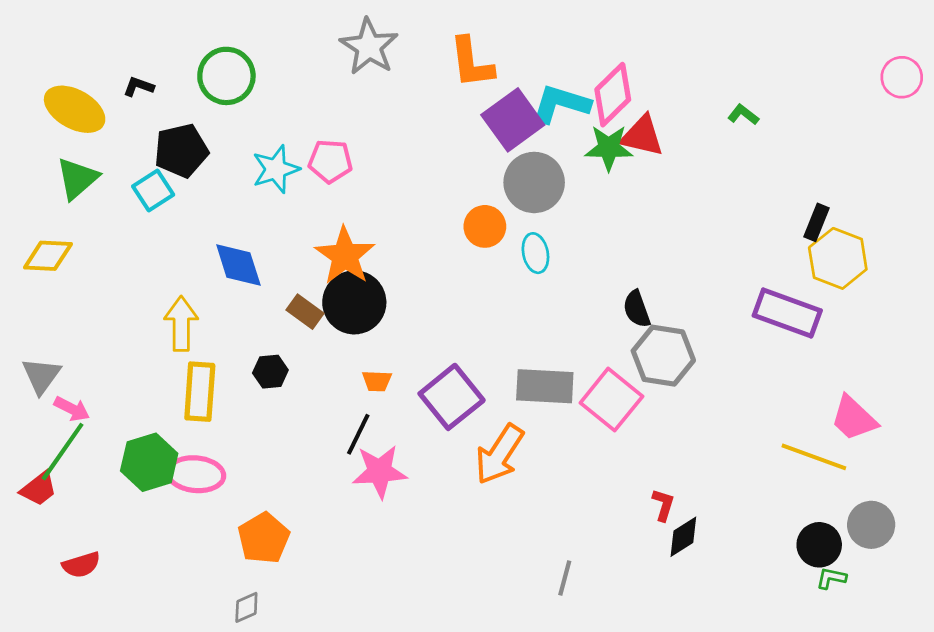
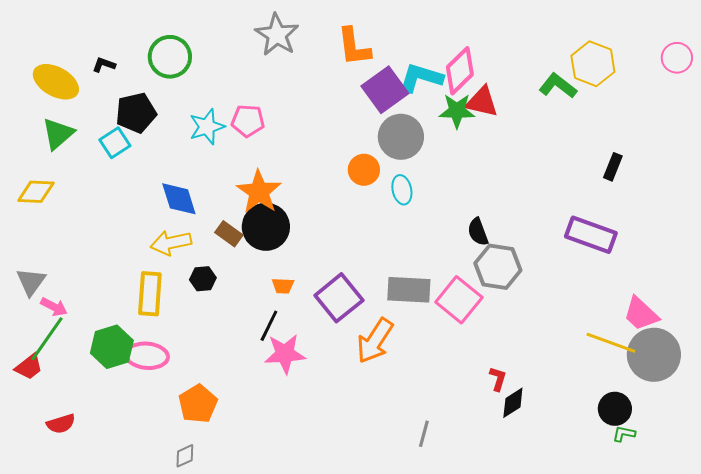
green L-shape: (743, 115) -> (558, 86), size x1.6
yellow hexagon: (838, 258) -> (593, 64), moved
yellow arrow: (181, 324) -> (171, 243), moved, turned -102
gray circle: (871, 525) -> (654, 355), moved, size x1.5

